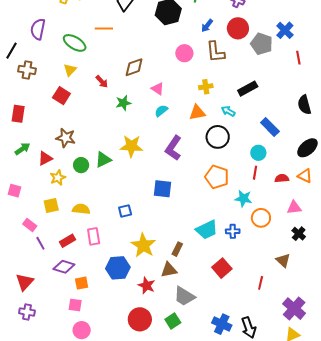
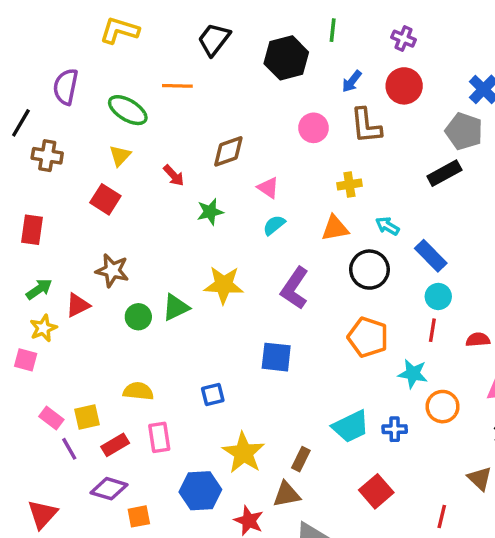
gray pentagon: (262, 44) -> (464, 131), moved
black rectangle: (248, 89) -> (444, 173), moved
blue rectangle: (270, 127) -> (431, 256), moved
yellow star: (58, 178) -> (43, 328), moved
yellow square: (51, 205) -> (87, 417), moved

